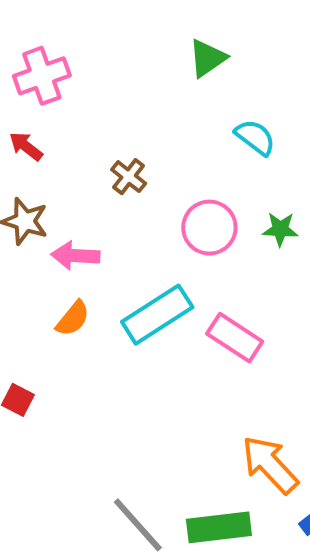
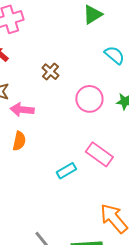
cyan rectangle: (157, 315) -> (66, 171), moved, size x0.6
orange semicircle: (73, 319) -> (19, 141), turned -30

